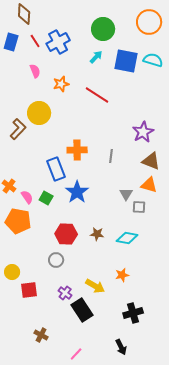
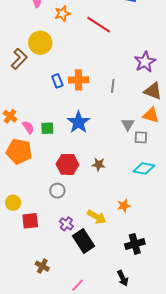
blue rectangle: (56, 169) -> (57, 81), moved, size x0.6
green square: (46, 198) -> (47, 128), turned -32
cyan diamond: (127, 238) -> (144, 168), moved

